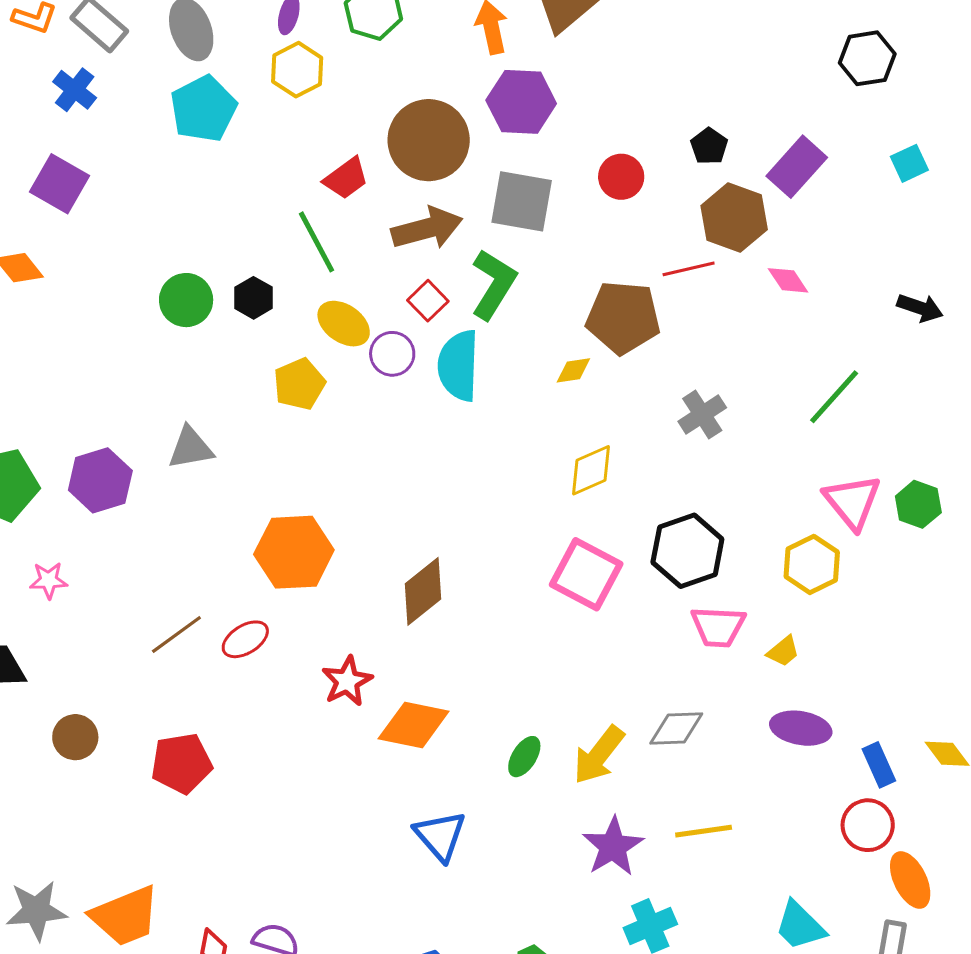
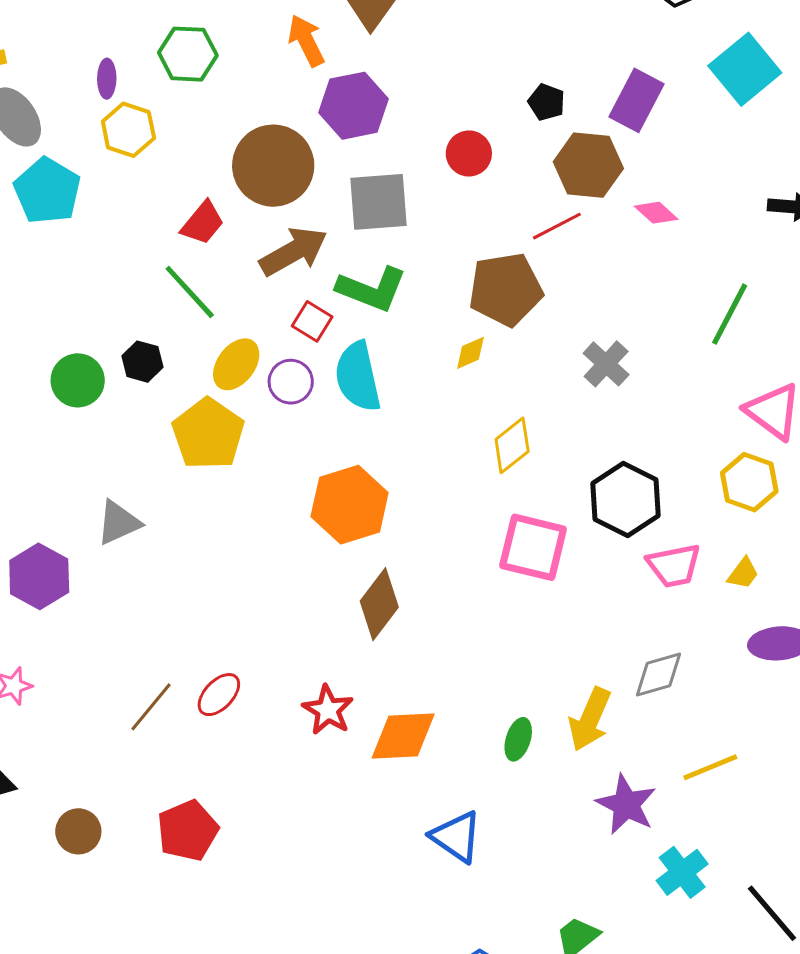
cyan square: (909, 163) -> (745, 69), size x1.8
green L-shape: (494, 284) -> (372, 289), turned 94
yellow ellipse: (344, 324) -> (236, 364), turned -74
yellow pentagon: (299, 384) -> (208, 434), size x1.4
orange hexagon: (294, 552) -> (350, 505), moved

